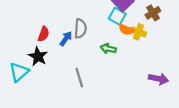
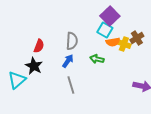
brown cross: (153, 13) -> (137, 38), moved
orange semicircle: (126, 30) -> (113, 42), turned -32
blue arrow: (66, 39) -> (68, 61), moved

